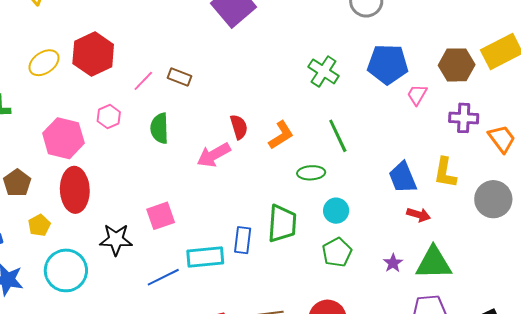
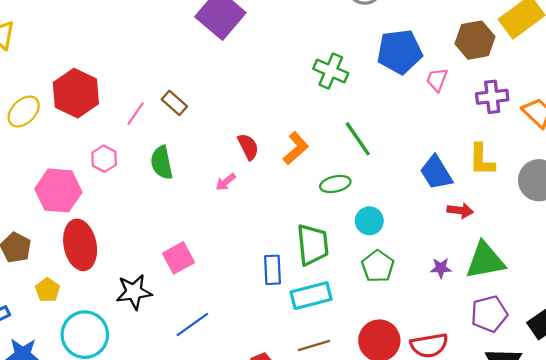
brown rectangle: (180, 77) -> (174, 103), turned 30
pink arrow: (214, 155) -> (226, 182), size x0.6
cyan rectangle: (205, 257) -> (311, 296), moved
purple star: (393, 263) -> (441, 268), turned -30

